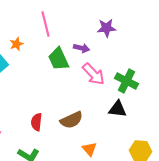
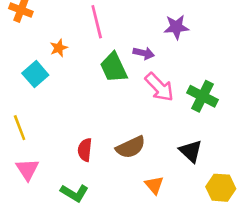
black triangle: (118, 109) -> (191, 151), moved, turned 36

